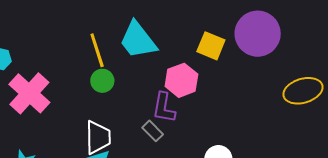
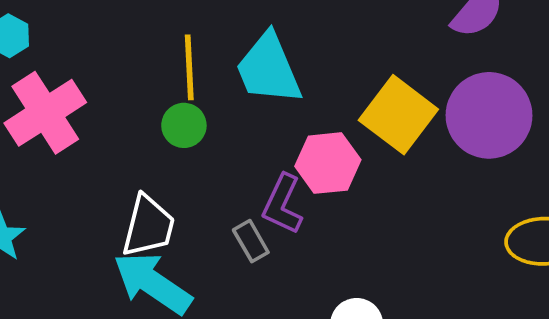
yellow square: (211, 46) -> (398, 115), size x1.4

